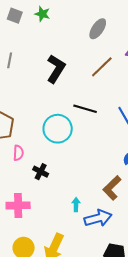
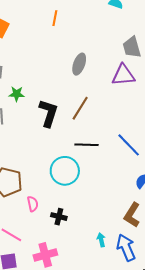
green star: (42, 14) -> (17, 94), moved
brown line: (102, 67) -> (80, 108), moved
blue arrow: (98, 218) -> (126, 248), turned -84

